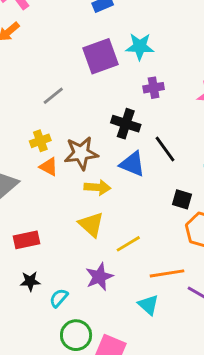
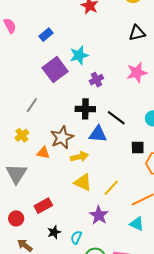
yellow cross: (40, 141) -> (22, 135), moved

